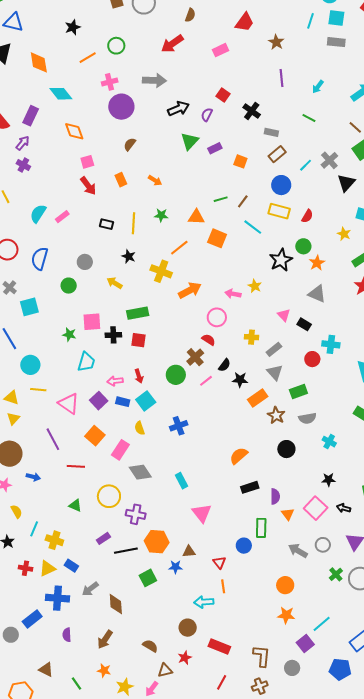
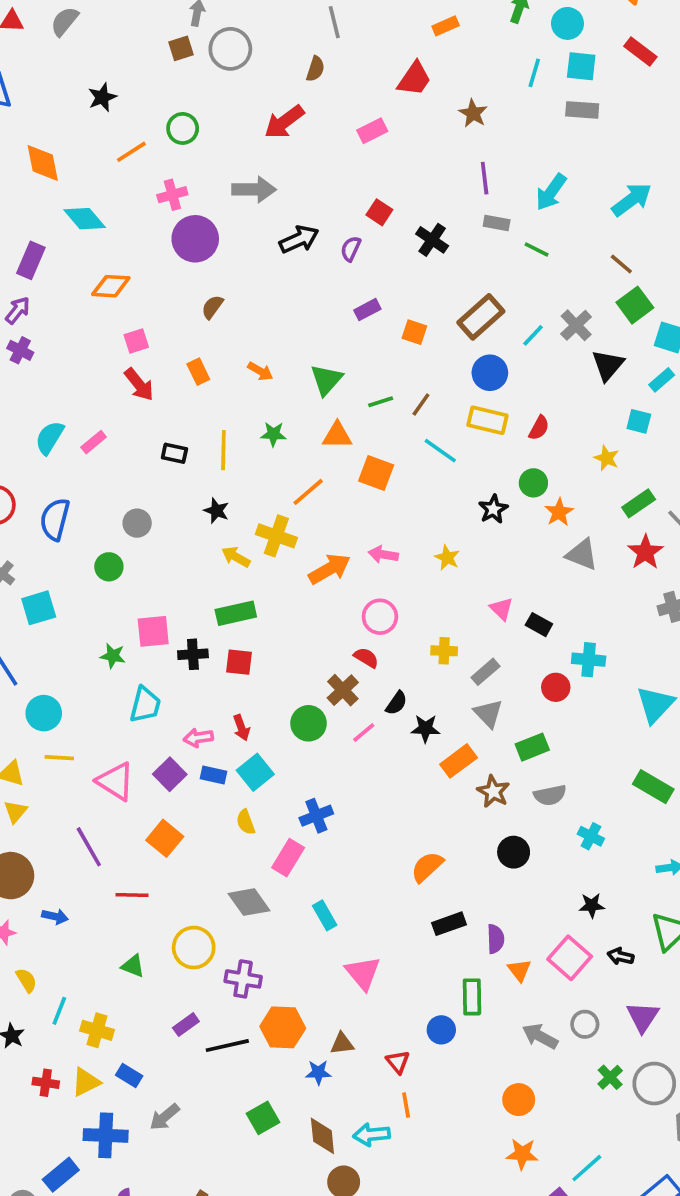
cyan arrow: (318, 87) -> (551, 192), size x1.5
orange diamond: (74, 131) -> (111, 286), turned -65
gray rectangle: (271, 132) -> (497, 223), moved
green triangle: (190, 141) -> (326, 380), moved
brown rectangle: (277, 154) -> (481, 317), size x1.4
black star: (281, 260) -> (493, 509), size x0.7
yellow arrow: (115, 283) -> (236, 557), moved
pink arrow: (233, 294) -> (383, 555), moved
gray triangle: (317, 294) -> (582, 554), moved
pink rectangle: (120, 450) -> (288, 858), moved
green square: (148, 578) -> (263, 1118), moved
brown diamond: (116, 604) -> (322, 1136), moved

